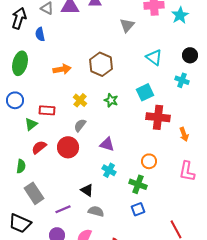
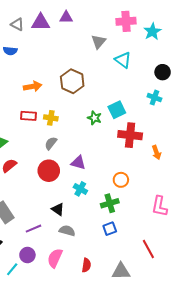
blue semicircle: (40, 34) -> (10, 51), turned -72
cyan triangle: (154, 57) -> (123, 60), moved
yellow cross: (80, 100) -> (51, 118), turned -32
green star: (111, 100) -> (94, 118), moved
red rectangle: (47, 110) -> (28, 116), moved
red circle: (68, 147) -> (49, 171), moved
pink L-shape: (187, 171) -> (160, 206), moved
green cross: (138, 184) -> (110, 203), turned -36

